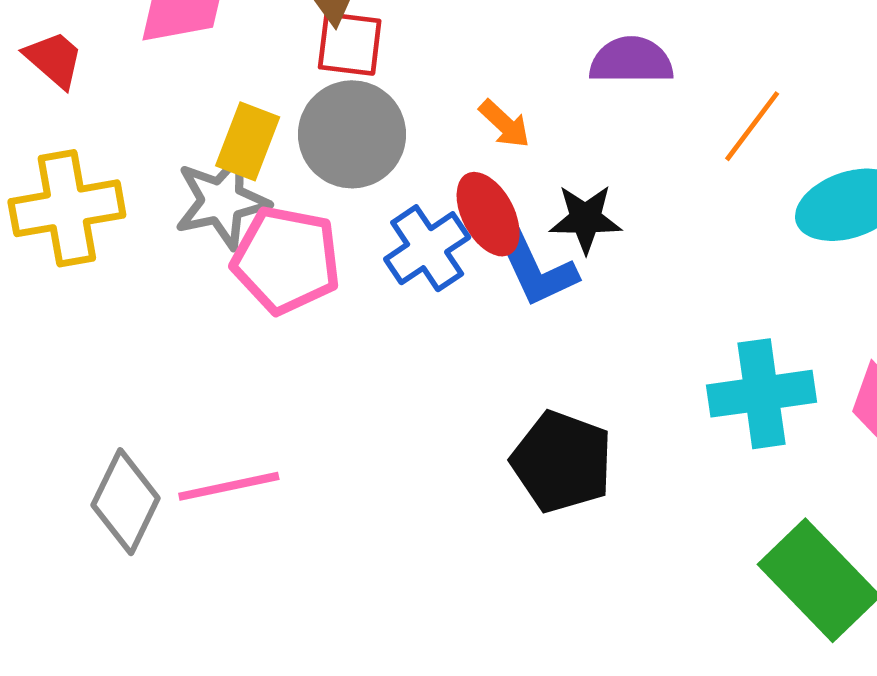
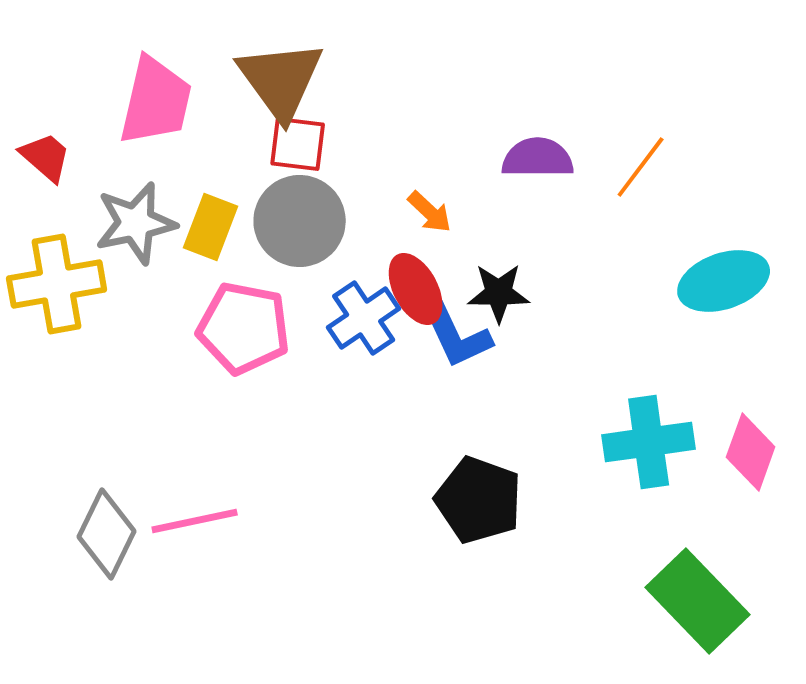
orange line: (752, 126) -> (641, 167), moved
gray star: (222, 201) -> (136, 223), moved

